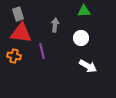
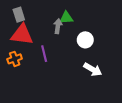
green triangle: (84, 11) -> (66, 18), moved
orange cross: (14, 56) -> (15, 59), turned -32

